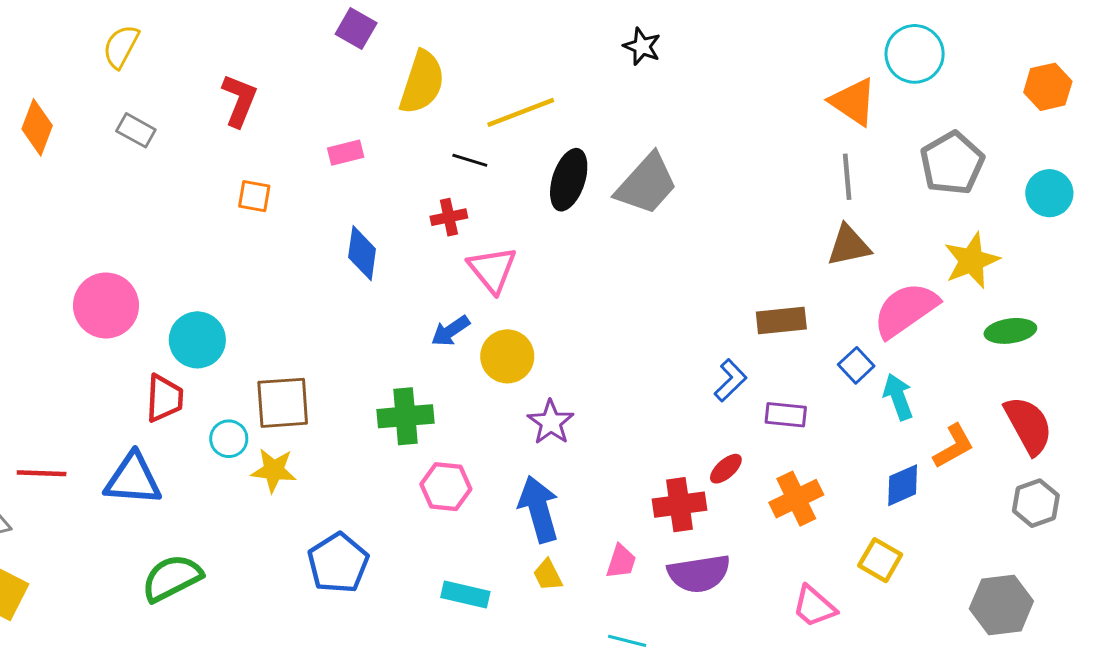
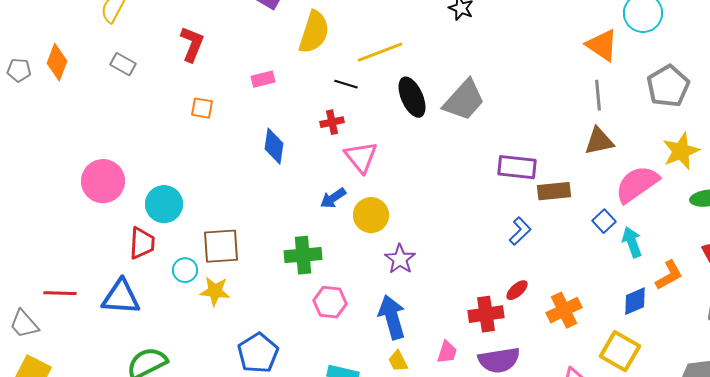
black ellipse: (569, 180) -> (412, 97), turned -42
purple rectangle: (786, 415) -> (517, 167), moved, size x1.4
yellow square: (880, 560) -> (620, 351), size x1.4

